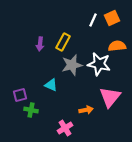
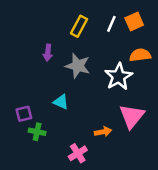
yellow rectangle: (63, 42) -> (79, 26), moved
white star: (99, 64) -> (119, 77), turned 30
gray star: (72, 65) -> (78, 66), moved, turned 30

